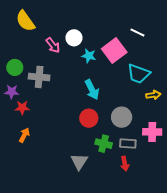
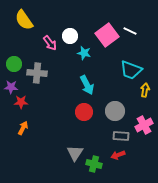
pink square: (114, 51) -> (107, 35), moved
yellow arrow: (153, 95) -> (145, 90), turned -72
pink cross: (152, 132) -> (144, 125), turned -30
green cross: (104, 144) -> (94, 164), moved
red arrow: (125, 164) -> (118, 155), turned 80

